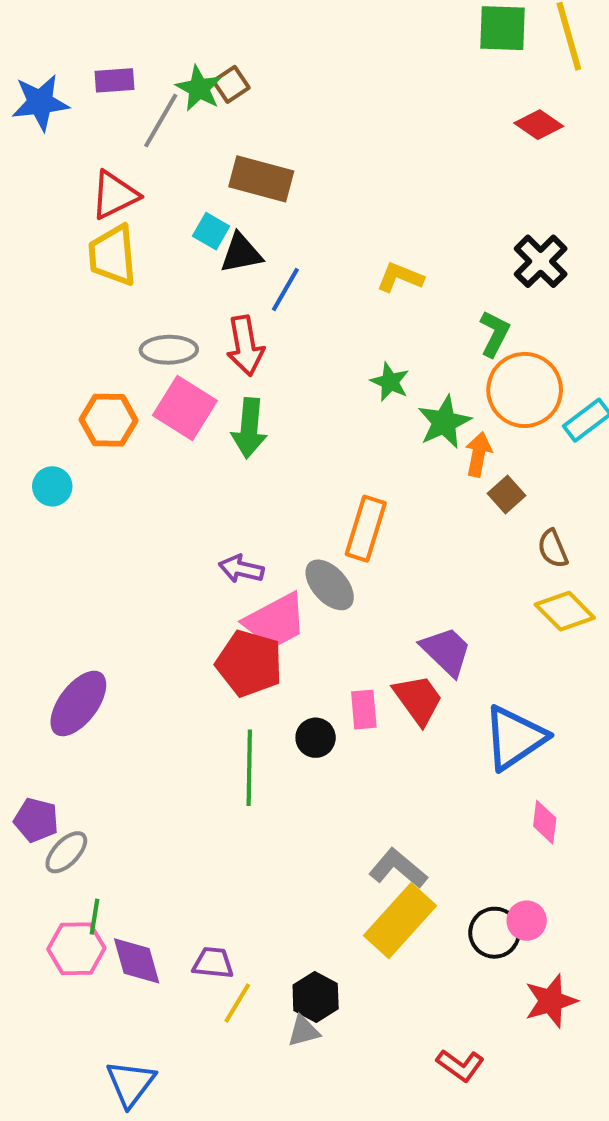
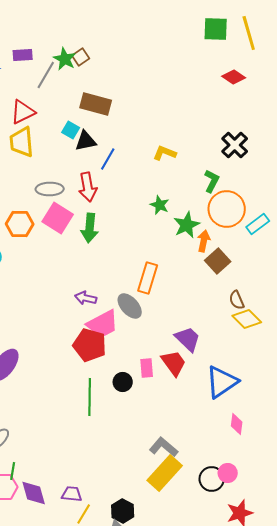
brown square: (507, 494) -> (218, 261), size x1.4
brown semicircle: (553, 549) -> (237, 300), moved

